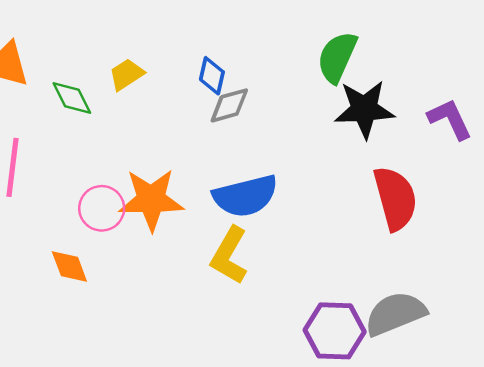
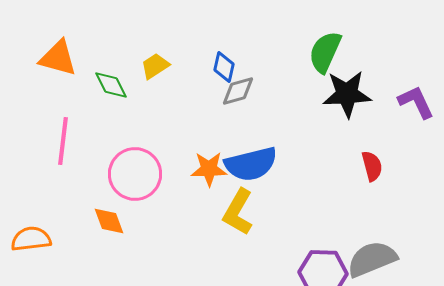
red semicircle: (395, 198) -> (372, 166), size x0.6
orange star: (151, 200) -> (209, 169), moved, size x0.7
pink circle: (102, 208) -> (135, 174), size x1.4

